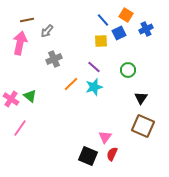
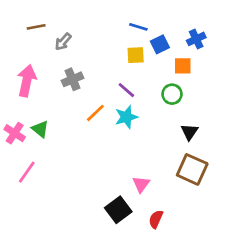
orange square: (126, 15) -> (183, 66), moved, turned -32
blue line: (103, 20) -> (138, 27), turned -32
pink arrow: (20, 43) -> (27, 81), moved
red semicircle: (112, 154) -> (156, 219), moved
black square: (88, 156) -> (118, 210), turned 30

